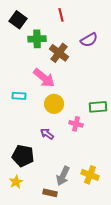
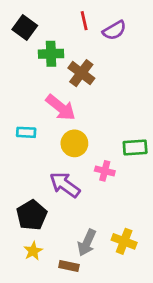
purple semicircle: (89, 40) -> (114, 30), moved
purple arrow: (47, 134) -> (65, 185), size x1.6
black pentagon: (23, 156) -> (32, 215), turned 30
yellow star: (16, 182) -> (33, 251), moved

